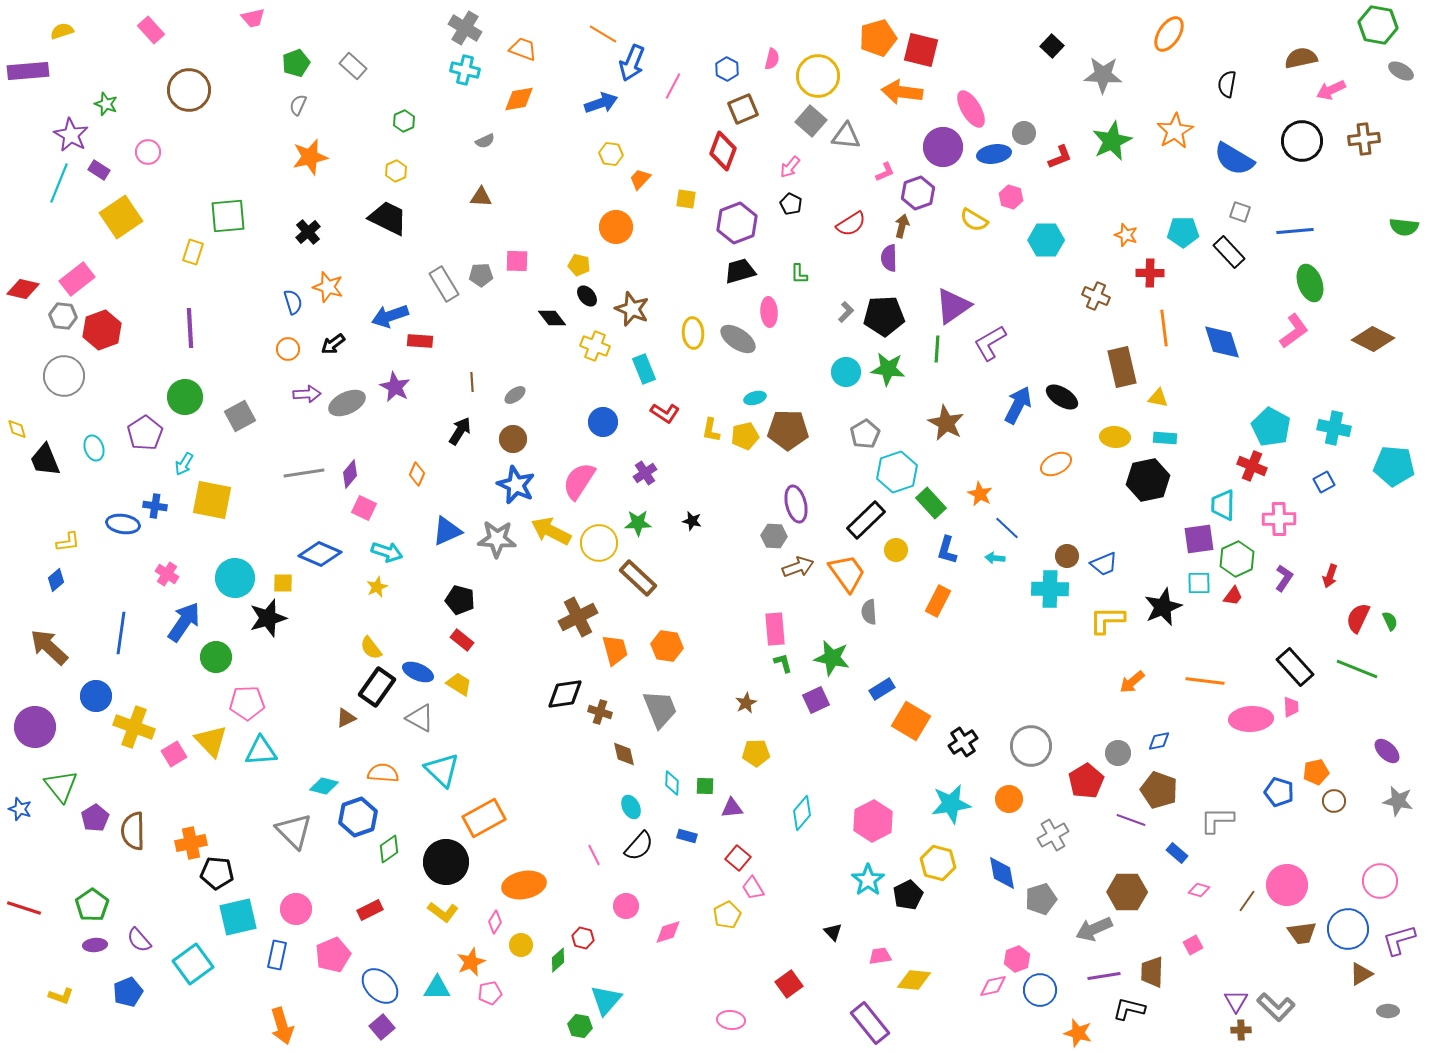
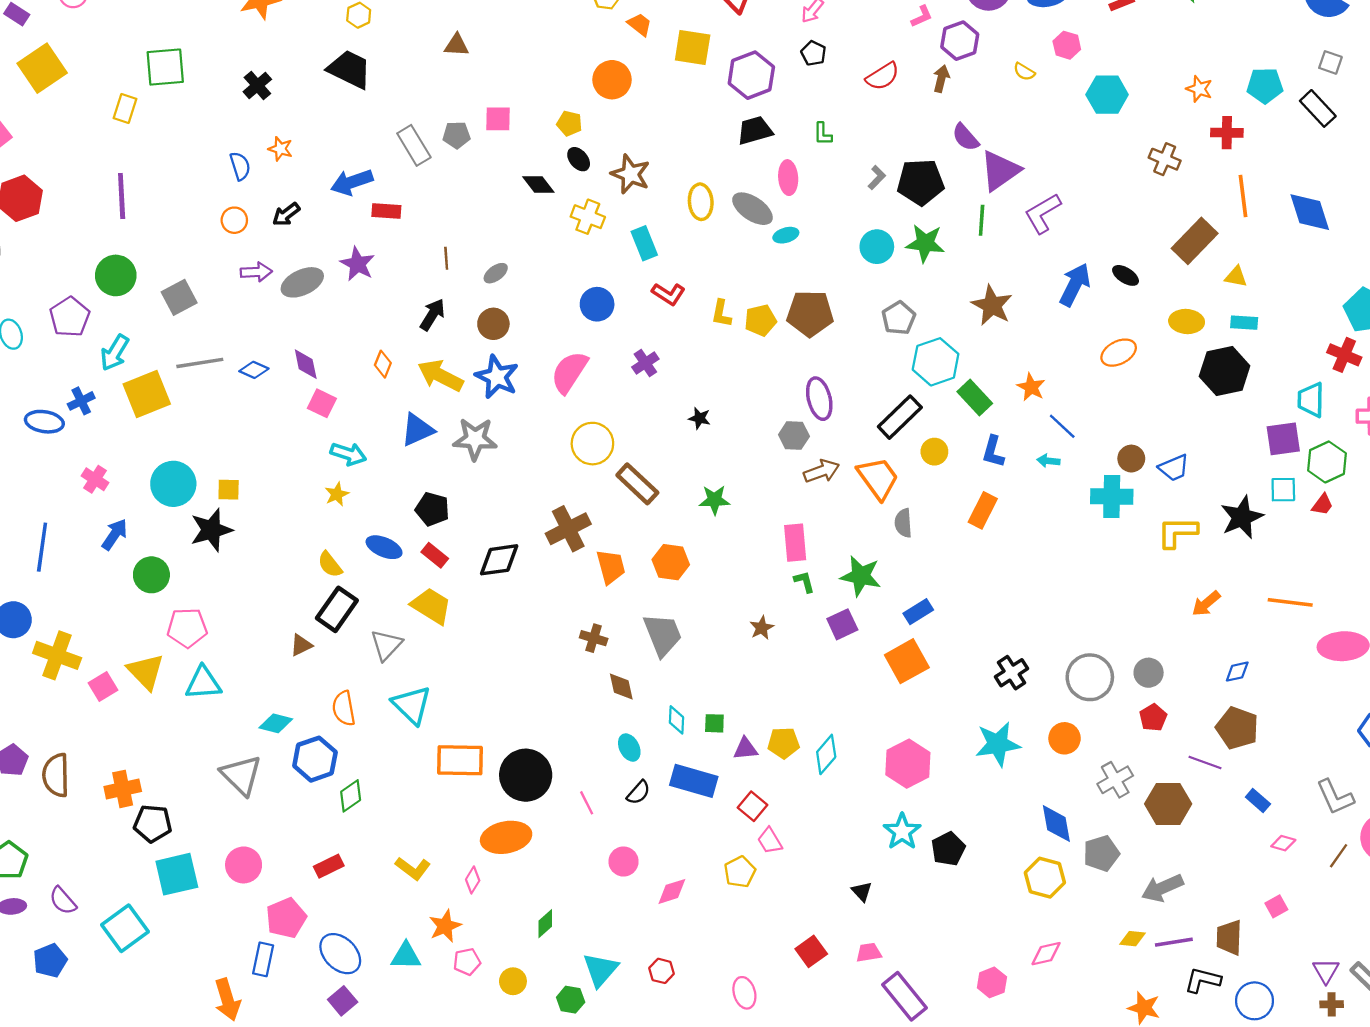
orange trapezoid: (640, 179) -> (640, 24), turned 85
yellow square: (686, 199) -> (693, 47), size x1.6
yellow semicircle: (974, 220) -> (1024, 72), size x0.7
purple semicircle: (889, 258) -> (965, 137), moved, turned -40
orange star: (328, 287) -> (280, 149), size x0.7
brown rectangle: (1122, 367) -> (1195, 241), turned 57
black ellipse: (1062, 397) -> (1126, 275), size x0.7
cyan ellipse: (755, 398) -> (786, 235), moved
cyan arrow: (184, 464) -> (115, 353), size x1.4
gray line: (304, 473) -> (200, 363), moved
purple diamond: (350, 474) -> (306, 364), turned -52
yellow square: (212, 500) -> (147, 394), turned -33
blue cross: (155, 506) -> (81, 401), turned -35
green star: (638, 523) -> (714, 500), moved
yellow arrow: (551, 531) -> (440, 376), moved
blue diamond: (320, 554) -> (254, 370), moved, size x0.6
blue arrow: (184, 622) -> (115, 535), size x0.7
blue ellipse: (418, 672) -> (384, 547), moved
yellow trapezoid: (459, 684) -> (431, 606), size x1.4
black diamond: (565, 694) -> (499, 560), moved
gray triangle: (420, 718) -> (386, 645), turned 44
orange square: (911, 721) -> (907, 661), moved, turned 30
yellow pentagon: (756, 753) -> (784, 743), moved
gray circle: (1118, 753) -> (1149, 673), moved
orange semicircle: (383, 773) -> (344, 708), turned -104
red pentagon: (1086, 781) -> (1153, 718), size x0.7
orange rectangle: (484, 818) -> (460, 760), turned 30
gray L-shape: (1217, 820) -> (1335, 797), moved, turned -114
blue rectangle: (687, 836) -> (694, 781), size x2.0
black semicircle: (639, 846) -> (638, 792), size x0.7
black circle: (446, 862) -> (526, 775), moved
yellow hexagon: (938, 863) -> (1045, 878), moved
brown hexagon: (1127, 892) -> (1168, 804), moved
red hexagon: (583, 938) -> (662, 971), moved
yellow circle: (521, 945) -> (513, 981), moved
blue rectangle: (277, 955) -> (263, 959), moved
pink trapezoid: (880, 956) -> (869, 952), moved
pink hexagon: (1017, 959) -> (992, 982), moved
yellow diamond: (914, 980) -> (1132, 939), moved, size x0.7
blue circle: (1040, 990) -> (1254, 1001), moved
pink ellipse: (731, 1020) -> (744, 993), turned 68

